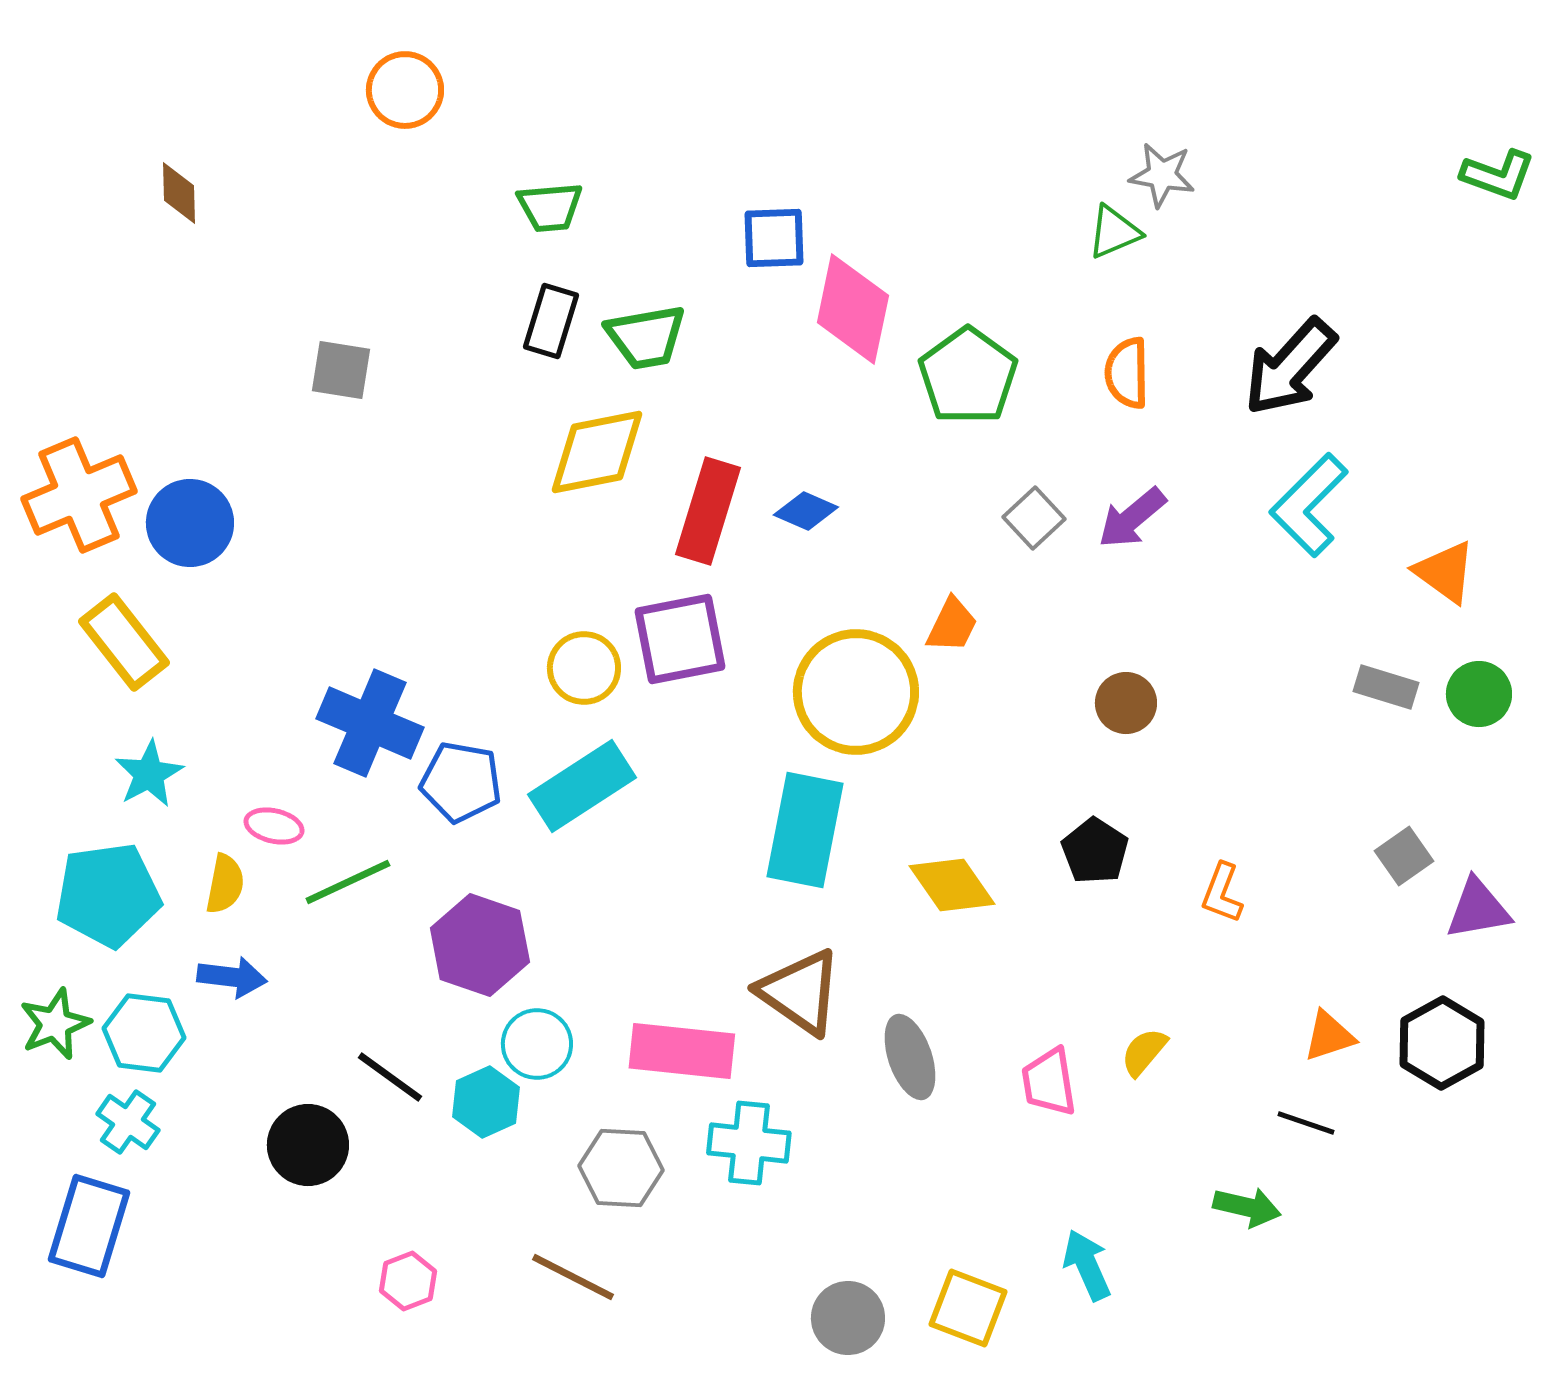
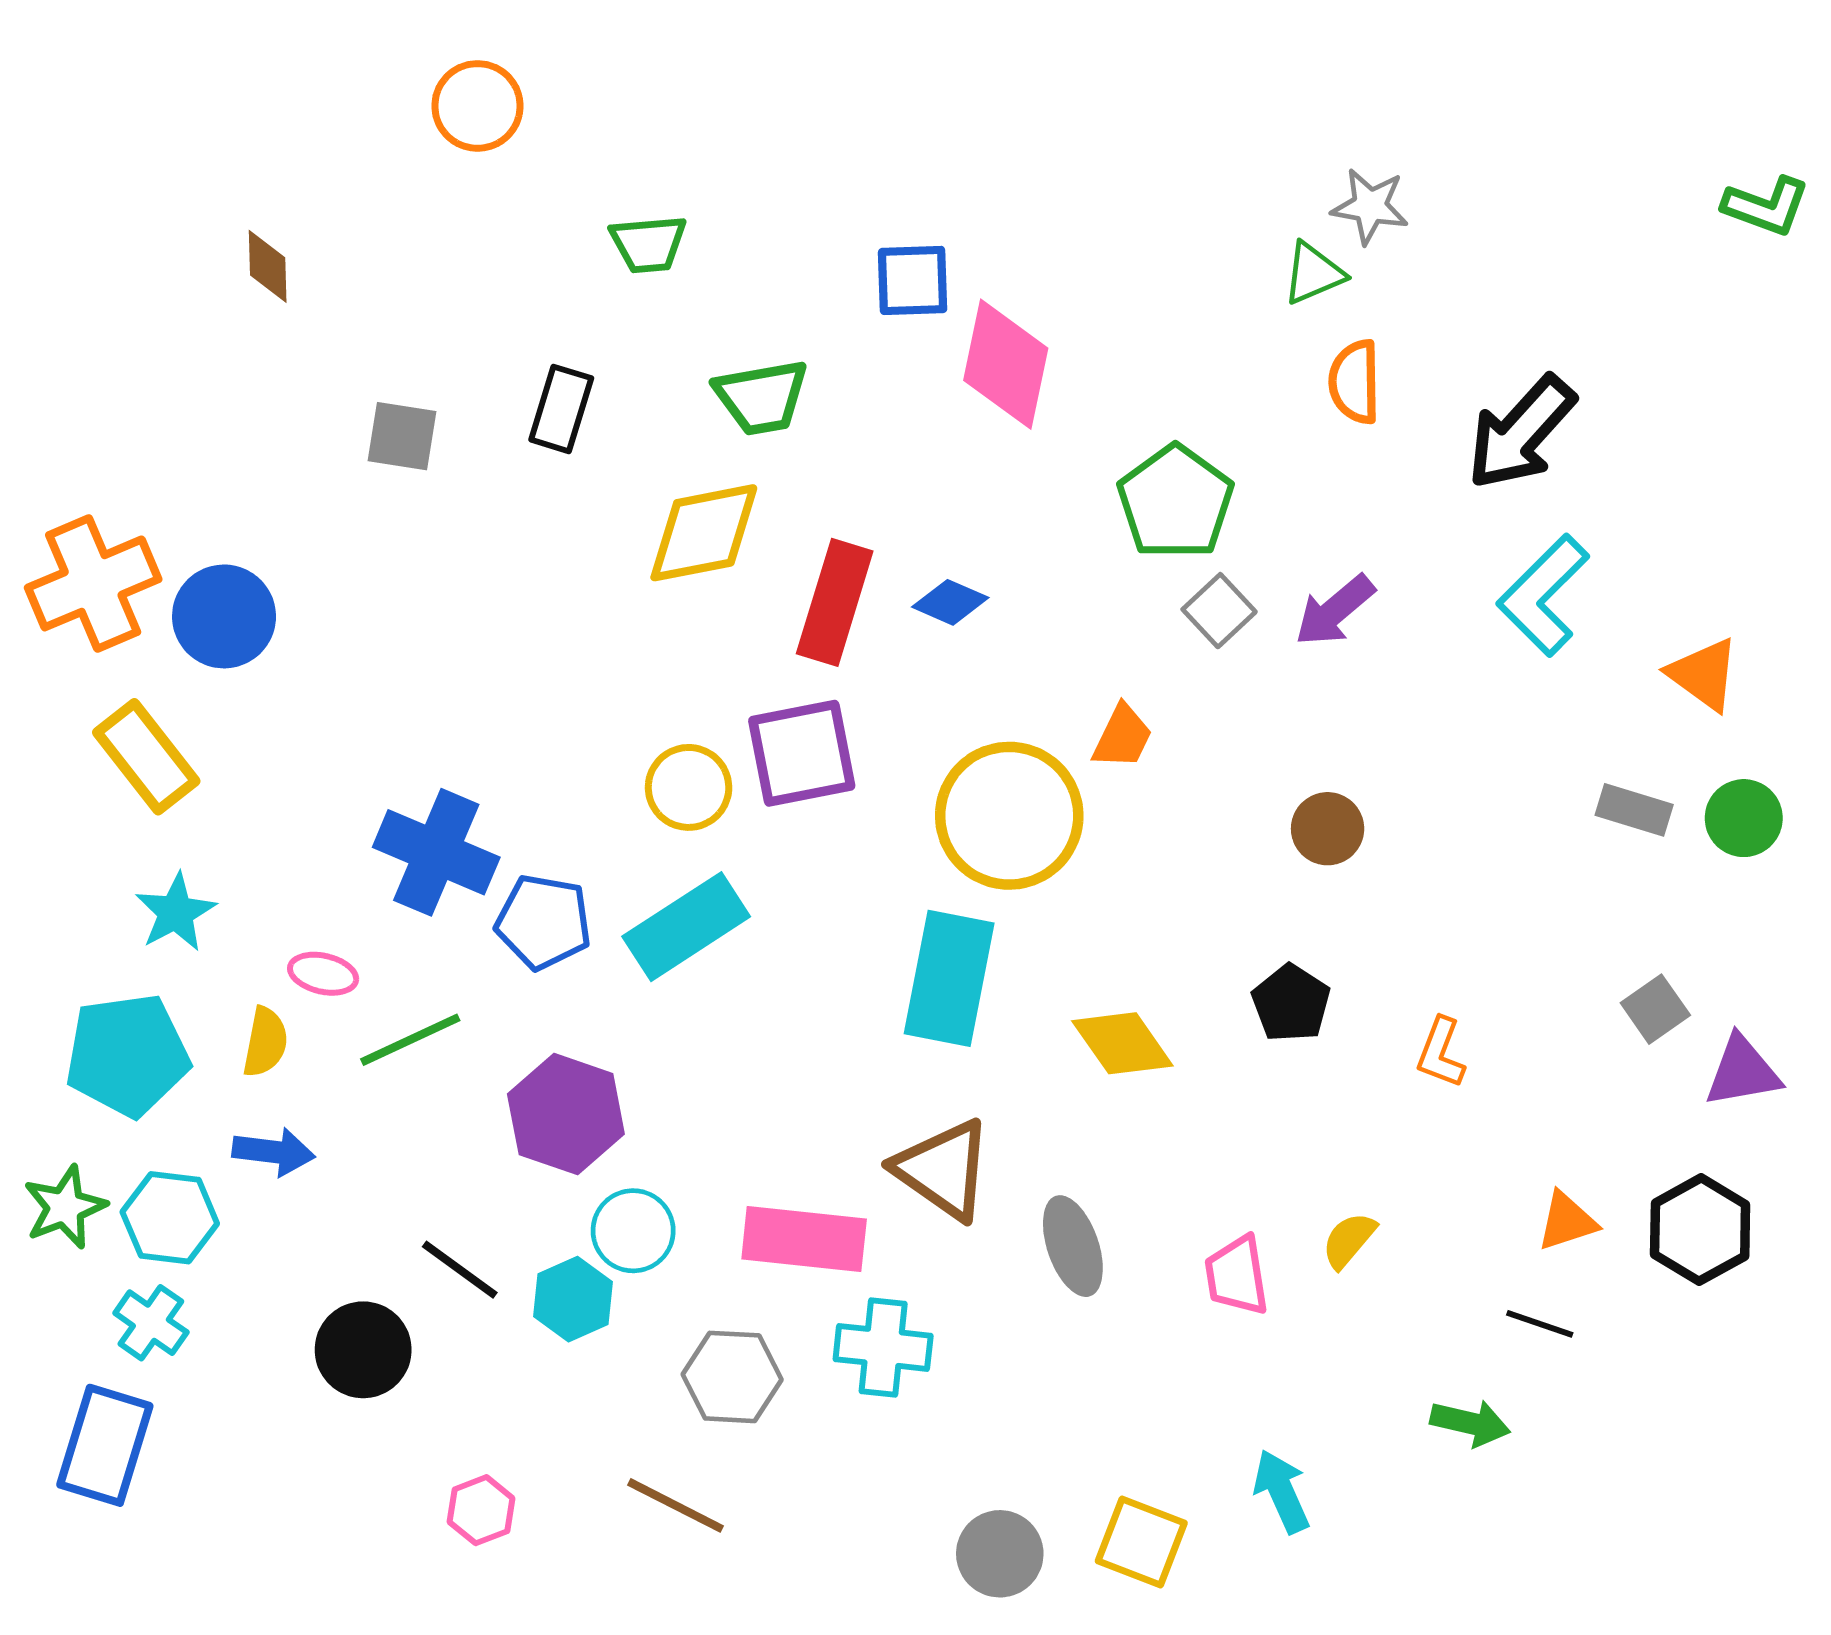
brown diamond: (179, 193) -> (268, 266), moved
black rectangle: (551, 321) -> (561, 409), moved
orange semicircle: (1127, 373) -> (1355, 382), moved
green pentagon: (968, 376) -> (1175, 502), moved

